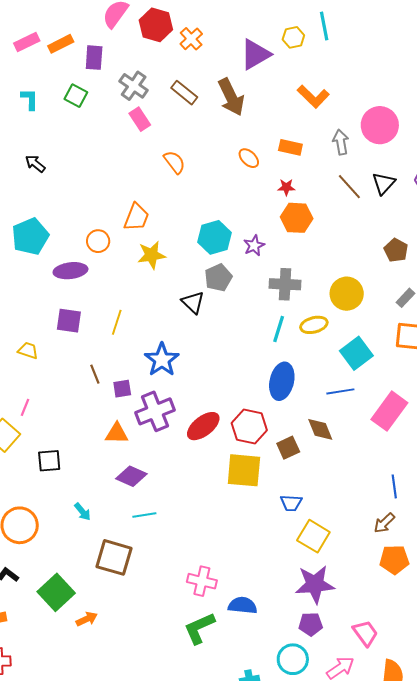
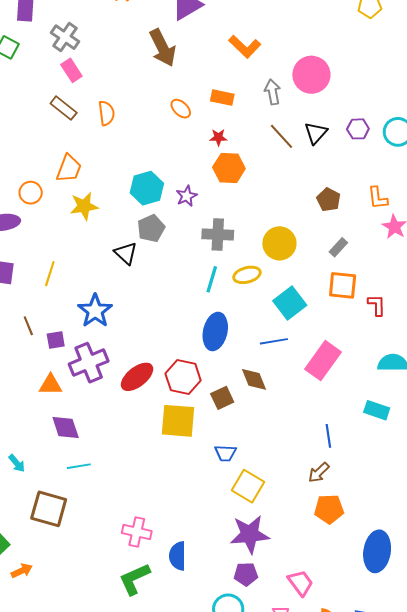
brown rectangle: (184, 93) -> (64, 108), moved
orange semicircle: (174, 162) -> (106, 113), turned 30
purple diamond: (131, 476) -> (66, 428), turned 48
blue semicircle: (243, 605) -> (178, 556), turned -96

